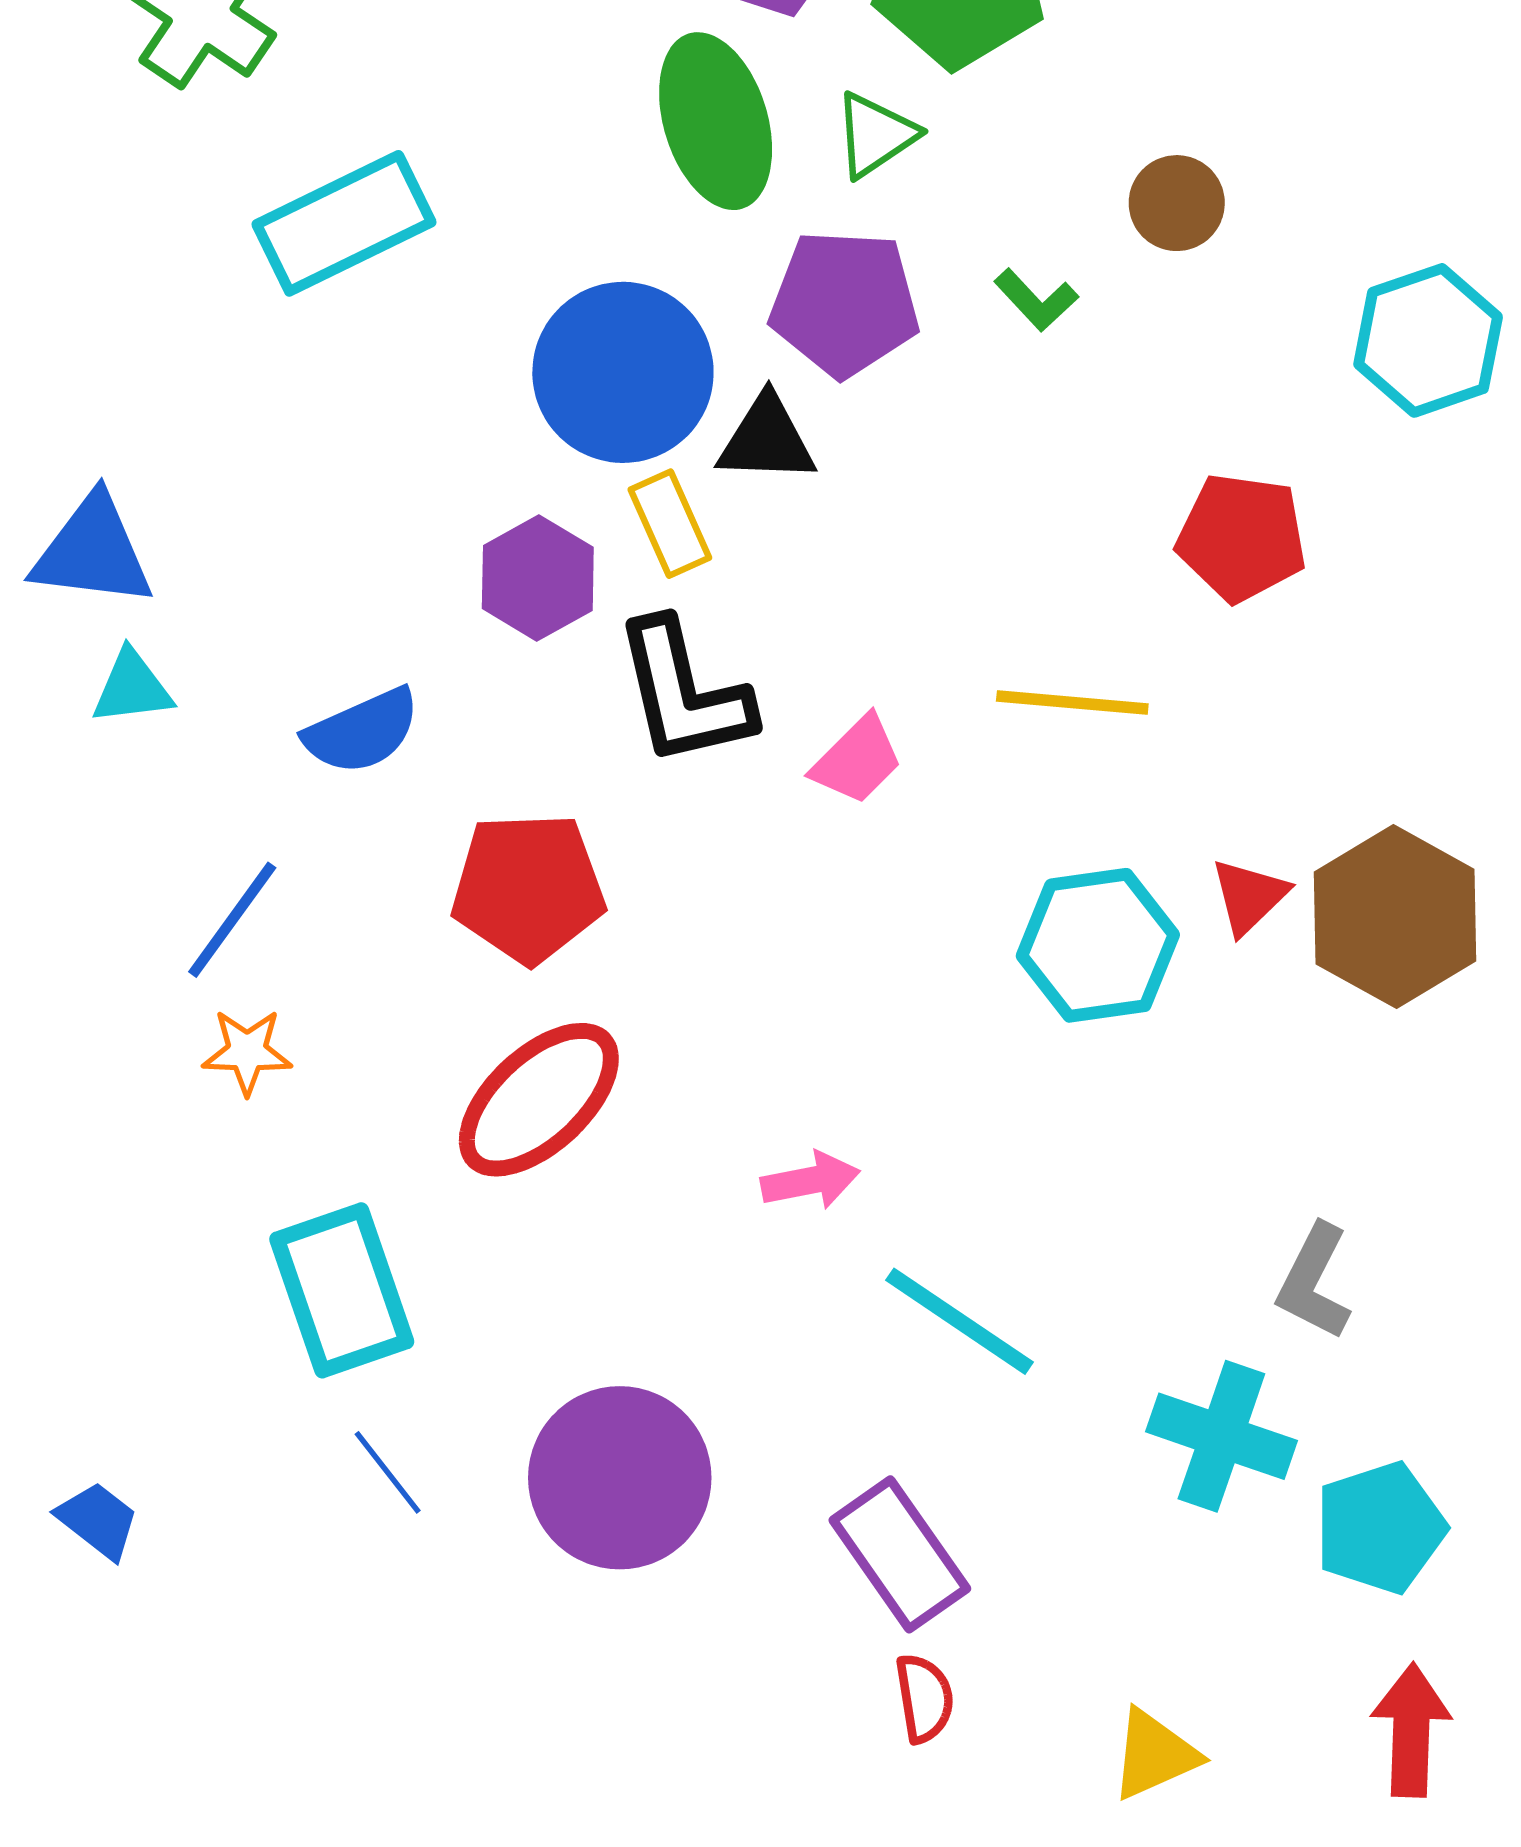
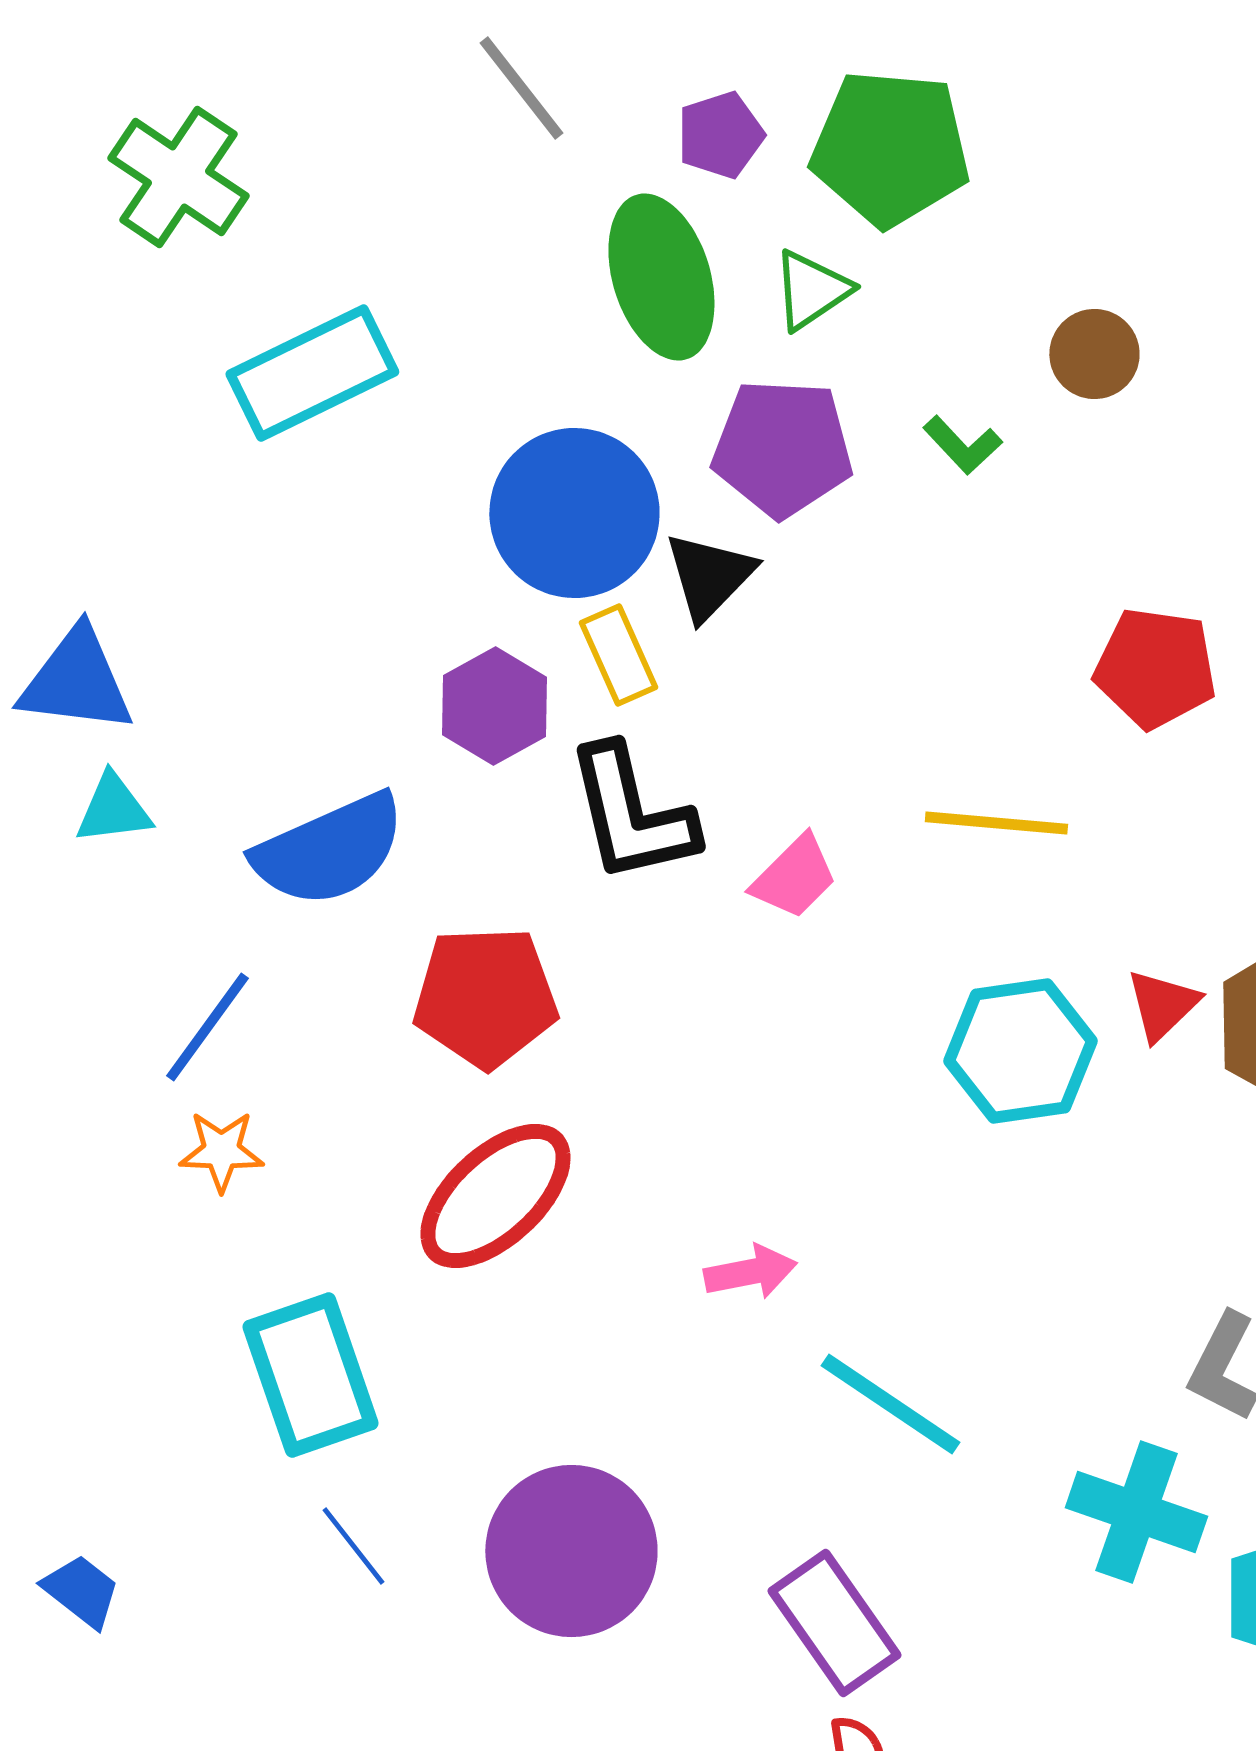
black triangle: (767, 439) -> (709, 576), turned -48
blue semicircle: (362, 731) -> (329, 850), size x1.4

